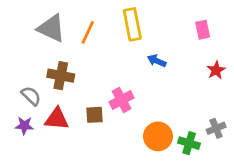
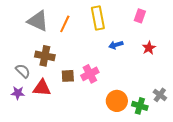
pink rectangle: (203, 30) -> (140, 16), moved, turned 32
blue arrow: (157, 61) -> (116, 45), turned -40
red star: (216, 70) -> (149, 48), moved
brown square: (95, 115) -> (68, 76), moved
gray cross: (216, 128) -> (160, 95), turned -32

